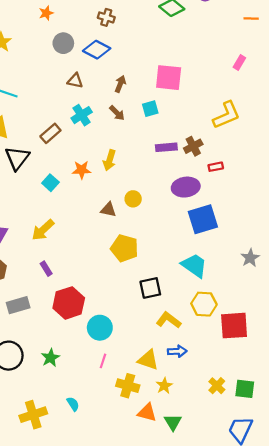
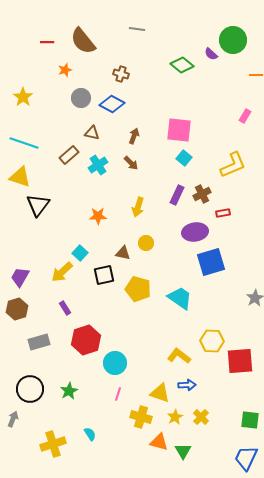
cyan square: (150, 109) -> (184, 158), moved, turned -35
brown rectangle: (50, 133) -> (69, 155), moved
purple rectangle: (166, 147) -> (177, 195), turned -60
yellow arrow: (109, 160) -> (138, 207), moved
cyan square: (50, 183) -> (80, 253), moved
cyan trapezoid: (194, 265) -> (180, 298), moved
black square: (150, 288) -> (104, 275), moved
yellow cross: (217, 386) -> (201, 417), moved

